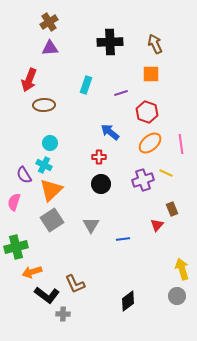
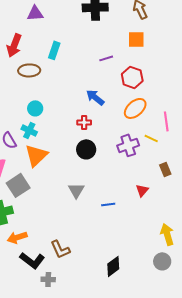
cyan rectangle: (86, 85) -> (54, 50), moved
pink line: (181, 144) -> (166, 121), moved
brown rectangle: (172, 209) -> (165, 169), moved
gray square: (52, 220) -> (18, 185), moved

